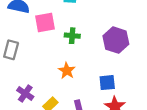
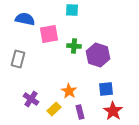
purple hexagon: (116, 40) -> (98, 55), moved
orange star: (67, 71) -> (69, 91), moved

